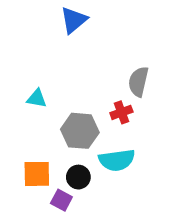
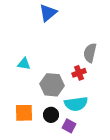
purple square: (61, 200) -> (69, 126), moved

